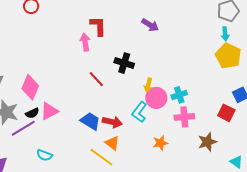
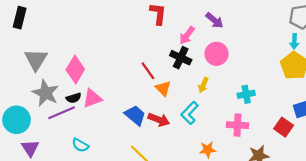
pink arrow: (85, 42) -> (187, 35), moved, turned -144
cyan cross: (179, 95) -> (246, 94), moved
pink circle: (156, 98) -> (217, 54), moved
orange triangle: (112, 143) -> (163, 88), moved

